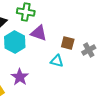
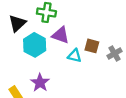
cyan triangle: (57, 61) -> (75, 56), moved

